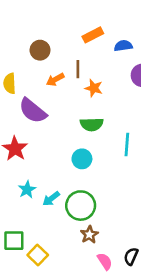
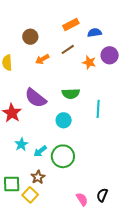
brown line: (78, 69) -> (68, 49), moved, turned 56
orange star: (94, 88) -> (89, 62), moved
purple semicircle: (33, 111) -> (36, 98), moved
brown star: (89, 235) -> (38, 177), moved

